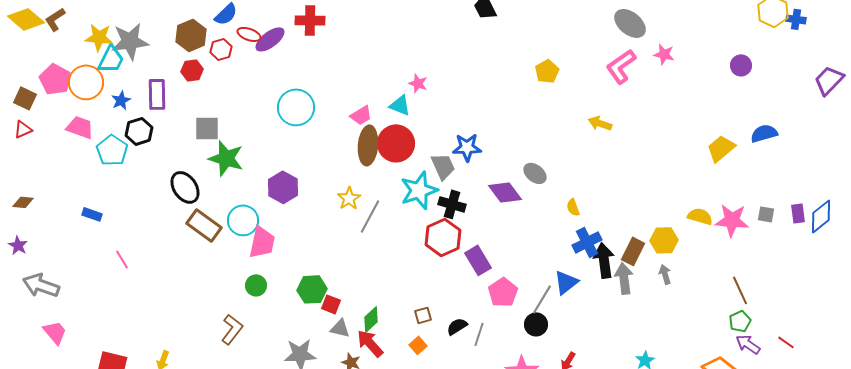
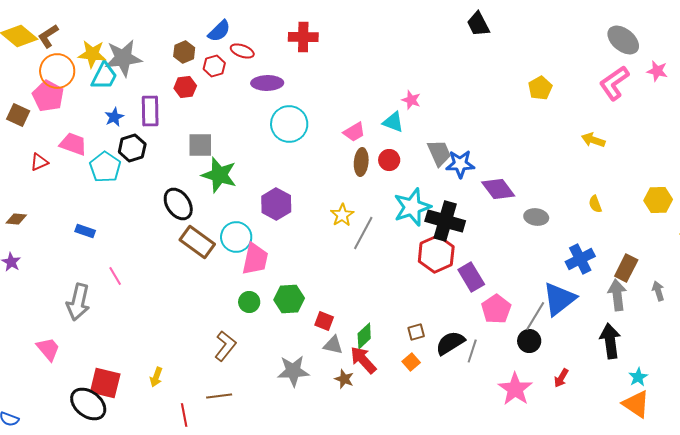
brown hexagon: (191, 35) -> (184, 52), size x0.7
purple ellipse: (270, 39) -> (267, 83), moved, turned 36
orange circle: (86, 82) -> (57, 71), moved
red triangle: (23, 129) -> (39, 162), moved
red circle: (396, 143) -> (389, 160), size x0.6
brown ellipse: (368, 145) -> (361, 162), size x0.7
gray trapezoid: (443, 166) -> (439, 153), moved
gray ellipse: (535, 173) -> (536, 217), moved, turned -30
purple diamond: (505, 192) -> (498, 189), moved
black cross: (452, 204) -> (445, 221), size x1.4
yellow semicircle: (573, 207) -> (595, 204), moved
yellow hexagon: (664, 240) -> (658, 200), moved
black arrow: (604, 260) -> (610, 341), moved
blue triangle: (566, 282) -> (559, 299), size x1.4
gray arrow: (41, 285) -> (78, 302), moved, turned -96
green hexagon: (312, 289) -> (289, 299), moved
black semicircle: (457, 326) -> (450, 343), size x1.4

